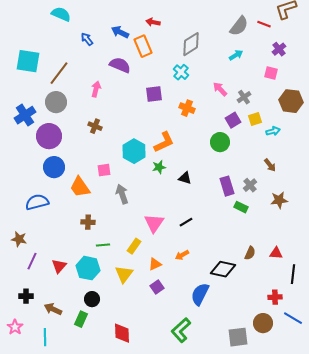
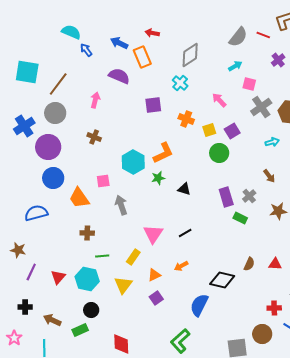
cyan semicircle: (61, 14) -> (71, 32), moved
pink square: (271, 73) -> (249, 84), moved
gray cross: (244, 97) -> (261, 107), moved, size x1.5
yellow square: (255, 119) -> (209, 130), moved
green rectangle: (81, 319) -> (80, 330), turned 42

